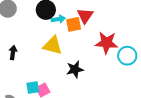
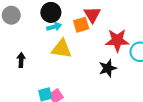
cyan arrow: (58, 19) -> (54, 27), moved
black star: (75, 69) -> (108, 68), moved

